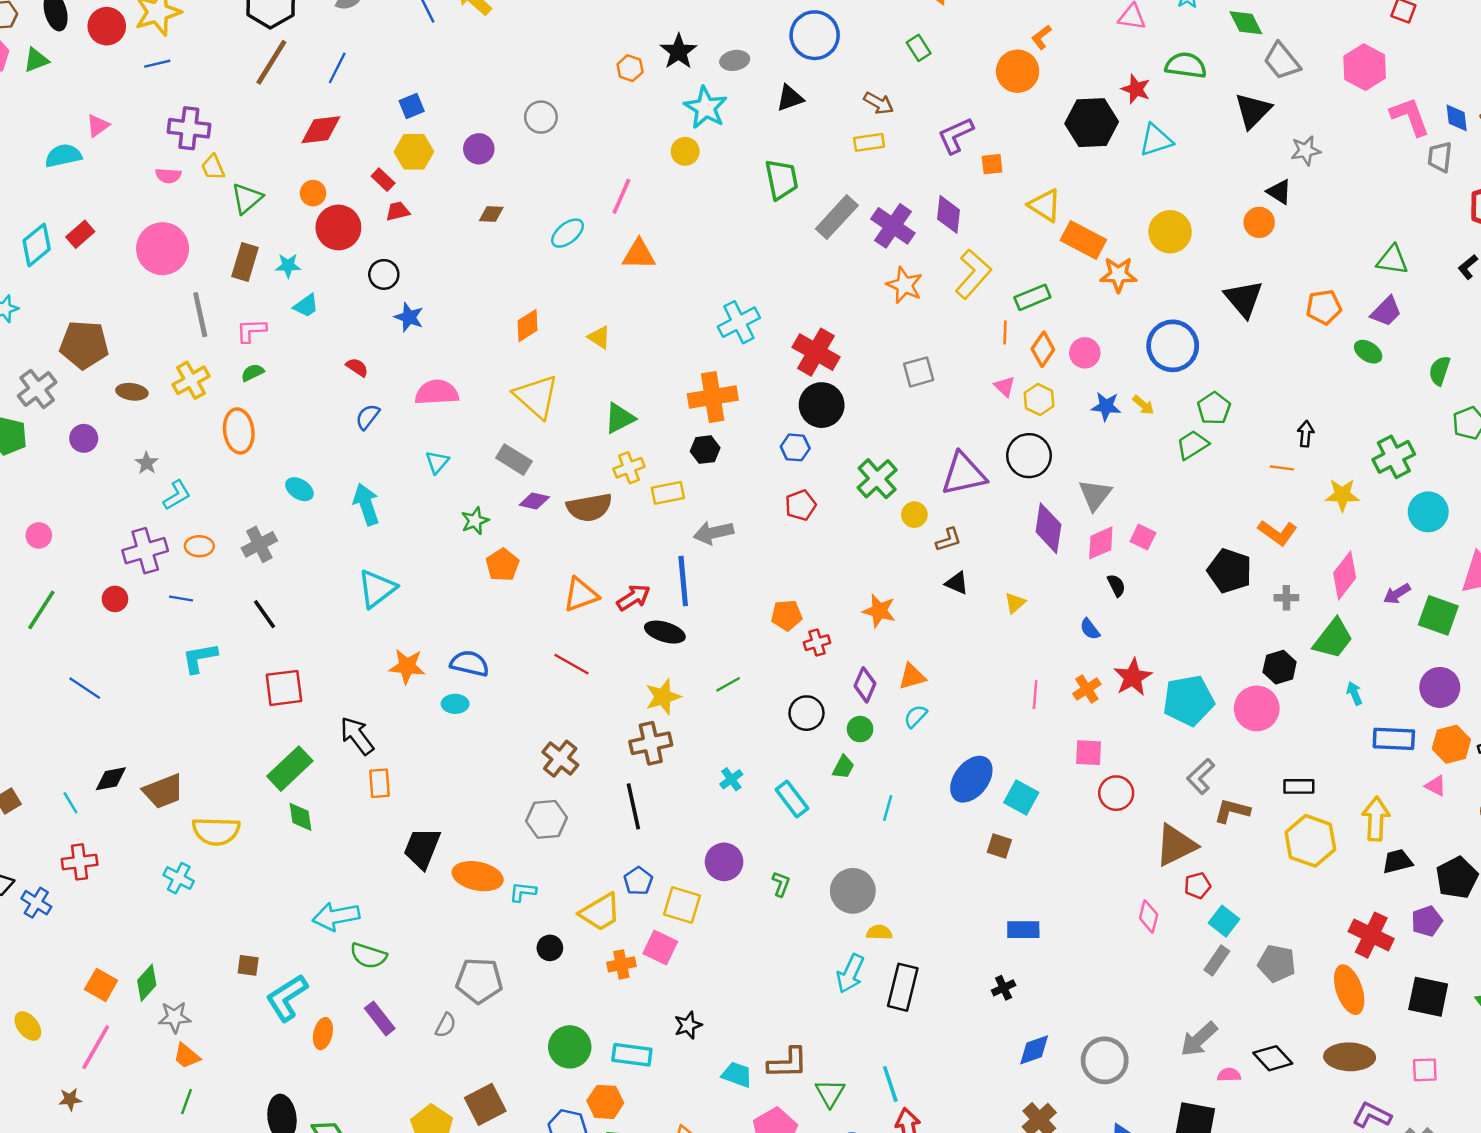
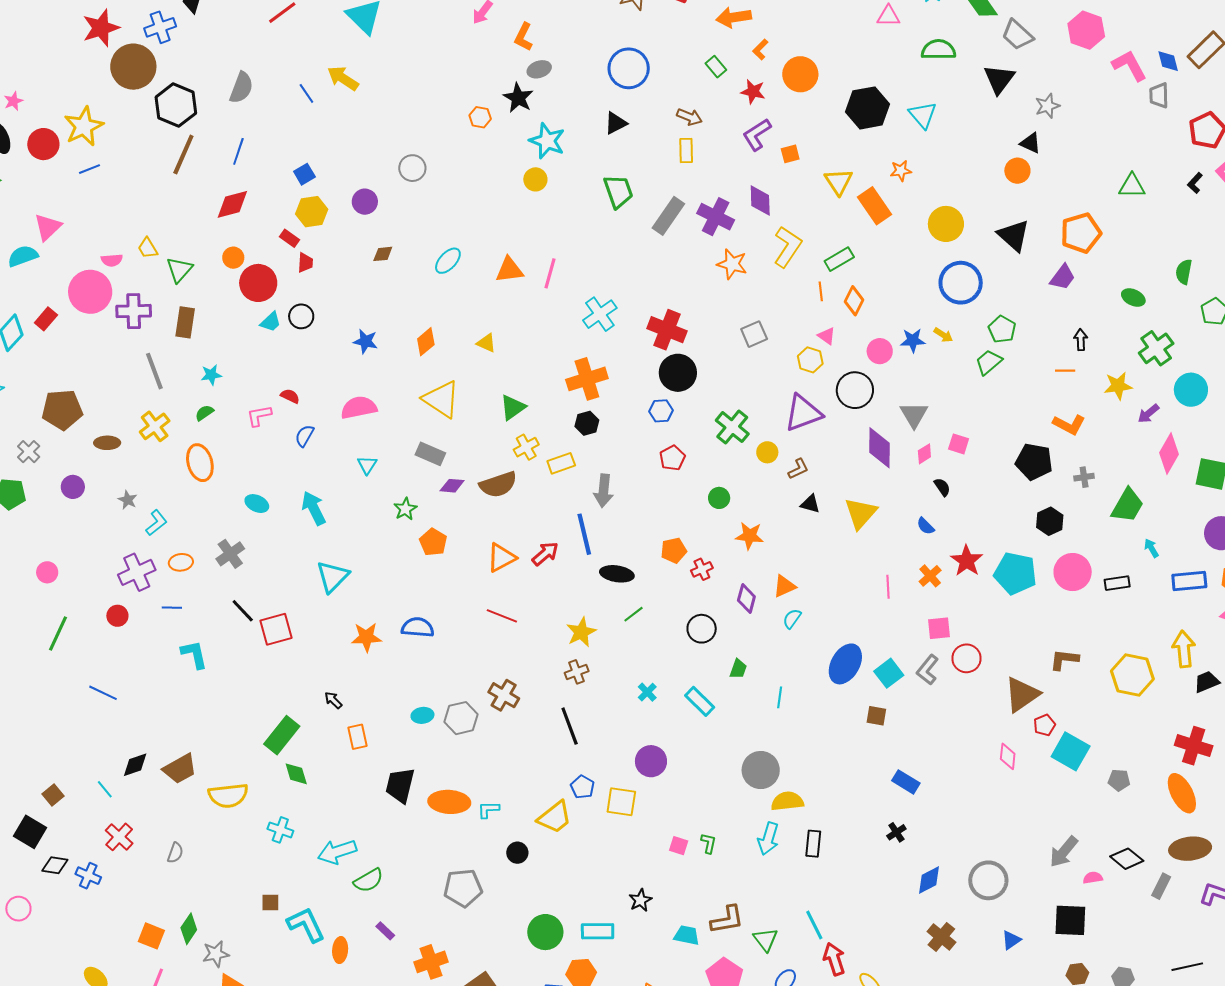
orange L-shape: (1041, 37) -> (760, 50), moved
gray ellipse: (735, 60) -> (539, 69), moved
red star: (1136, 89) -> (753, 92), moved
pink triangle: (98, 126) -> (48, 227), size x1.4
purple cross: (189, 128) -> (134, 311), moved
cyan triangle: (1156, 140) -> (923, 115), turned -44
yellow rectangle: (869, 142) -> (686, 150), turned -75
pink line: (621, 196) -> (550, 273), moved
yellow triangle: (1045, 205) -> (839, 182), turned 32
red trapezoid: (398, 211) -> (305, 263), turned 115
yellow circle: (1170, 232) -> (946, 224), moved
orange rectangle: (1083, 240) -> (874, 206), turned 36
pink circle: (163, 249) -> (90, 292), moved
cyan star: (288, 266) -> (211, 375), moved
orange star: (1118, 275) -> (901, 171), moved, size x0.7
cyan trapezoid: (306, 306) -> (271, 322), moved
orange pentagon: (1324, 307) -> (1081, 233), size x1.4
purple trapezoid: (1386, 311) -> (1063, 277), moved
blue star: (409, 317) -> (365, 341), moved
pink L-shape: (251, 331) -> (259, 416), moved
green ellipse: (1368, 352) -> (1133, 298), moved
pink circle: (1085, 353) -> (880, 351), moved
gray cross: (37, 389) -> (29, 452), size x0.7
yellow hexagon: (1039, 400) -> (810, 360), moved
gray arrow: (713, 533) -> (604, 491), turned -64
pink diamond: (1101, 543) -> (924, 454), size x0.7
pink diamond: (1345, 575) -> (1169, 454), moved
purple arrow: (1397, 594) -> (1148, 414), moved
yellow triangle: (1015, 603) -> (861, 513), size x1.8
black ellipse: (665, 632) -> (617, 574), moved
cyan L-shape: (200, 658) -> (194, 654), turned 96
black hexagon: (1280, 667) -> (1050, 521), moved
red square: (284, 688) -> (276, 629), moved
cyan pentagon: (1189, 700) -> (1015, 573), turned 30
cyan ellipse: (455, 704) -> (422, 715), moved
green circle: (860, 729) -> (719, 498), moved
black arrow: (357, 736) -> (333, 700), size x0.6
brown cross: (651, 743) -> (577, 672), size x0.7
gray L-shape: (1201, 776) -> (928, 670), moved
black rectangle: (1299, 786) -> (1117, 583), moved
cyan square: (1021, 797) -> (889, 673), turned 32
gray hexagon: (546, 819) -> (461, 718), moved
red cross: (80, 862) -> (119, 837), turned -32
cyan cross: (179, 878) -> (280, 830), moved
green L-shape: (781, 884) -> (709, 843), moved
cyan square: (1224, 921) -> (1071, 751), size x1.5
blue rectangle: (1023, 930) -> (906, 782), turned 40
yellow semicircle: (879, 932) -> (787, 801), size x1.5
pink square: (660, 948) -> (679, 846), moved, size x0.7
green semicircle: (368, 956) -> (369, 880), turned -40
gray rectangle: (1217, 960) -> (1161, 886), moved
gray pentagon: (1277, 963) -> (1119, 780), size x0.7
orange cross: (621, 964) -> (431, 962), moved, size x1.4
black rectangle: (903, 987) -> (813, 844), size x0.7
cyan L-shape: (287, 998) -> (306, 925), turned 105
purple rectangle: (380, 1018) -> (385, 931), size x0.7
gray semicircle: (446, 1025) -> (175, 853), moved

